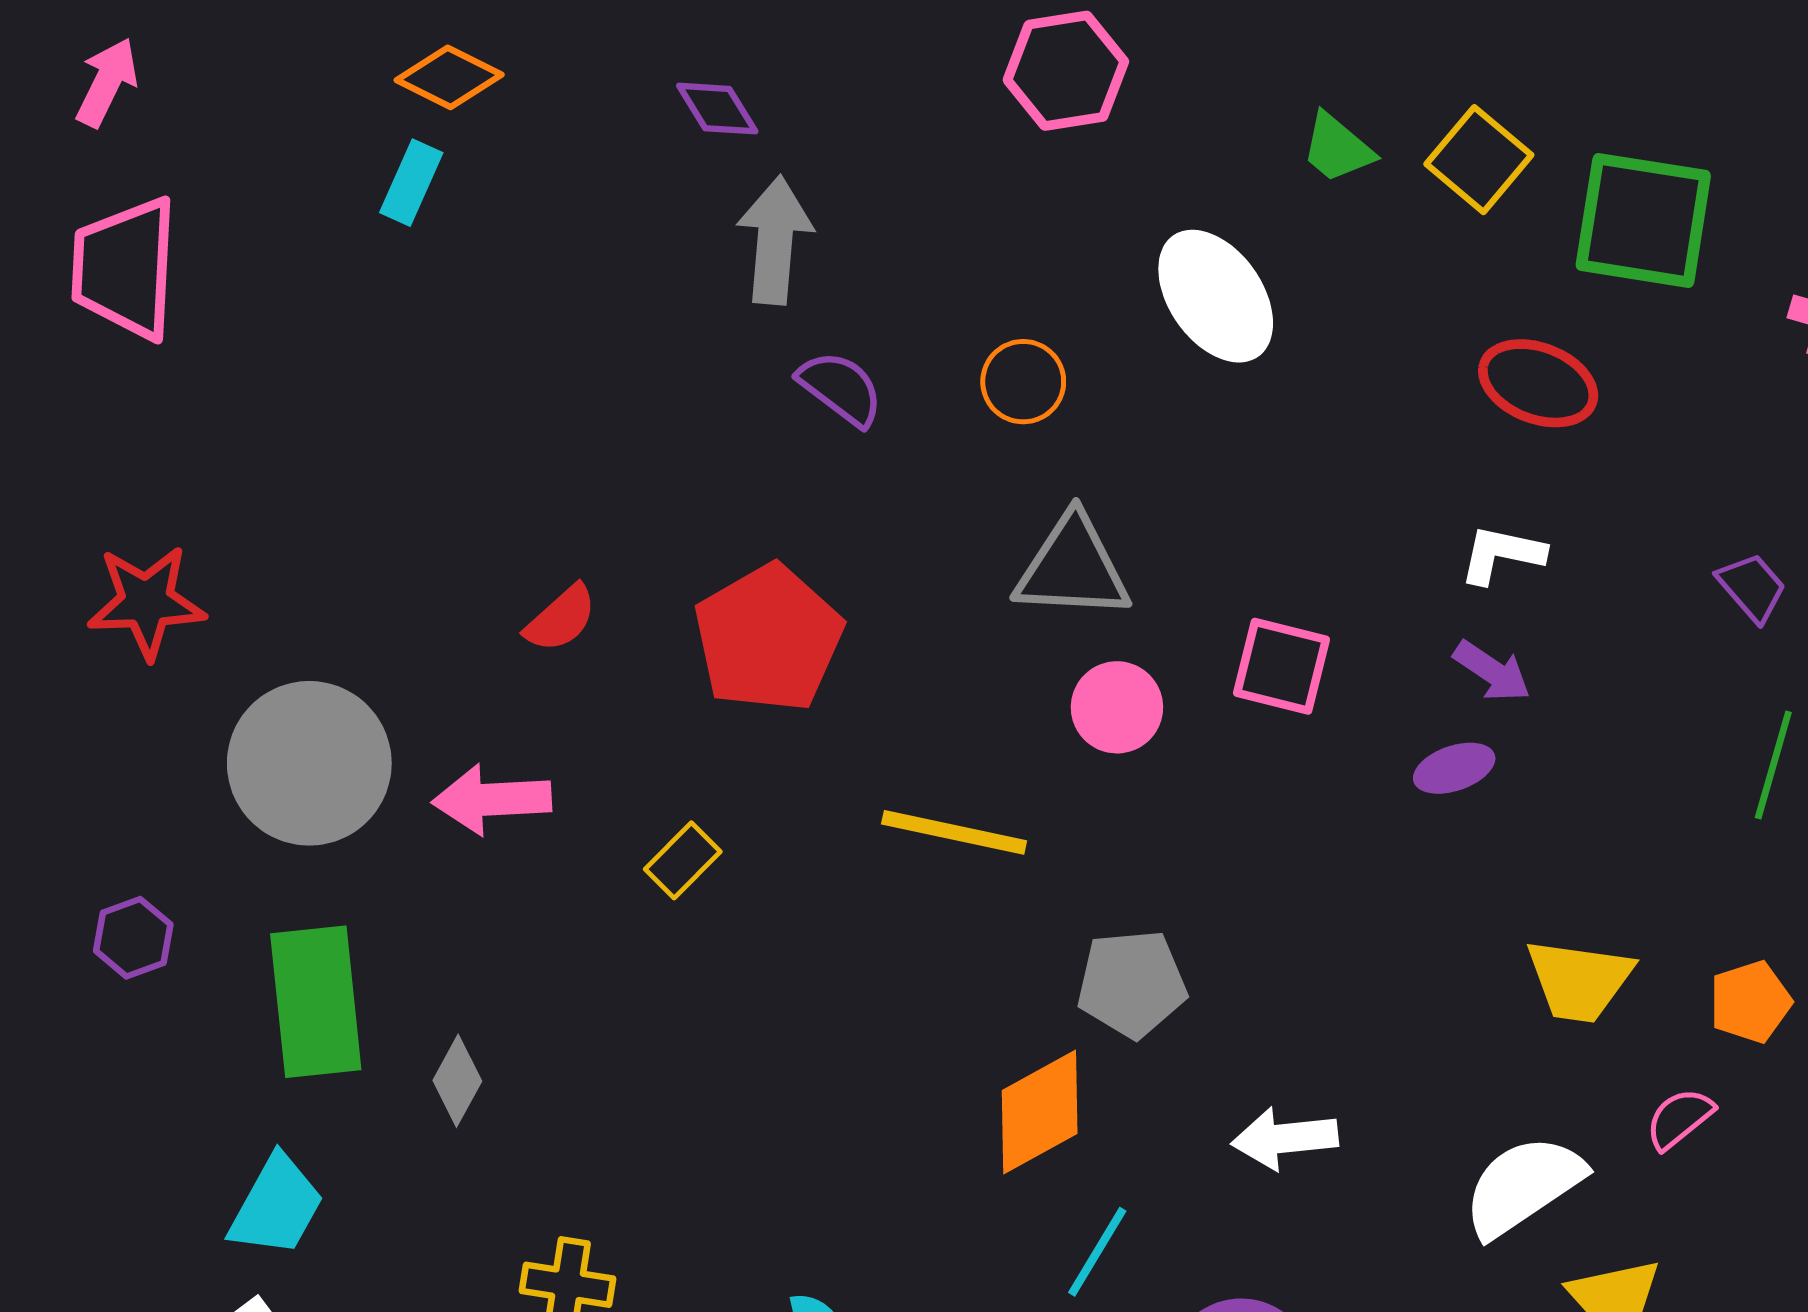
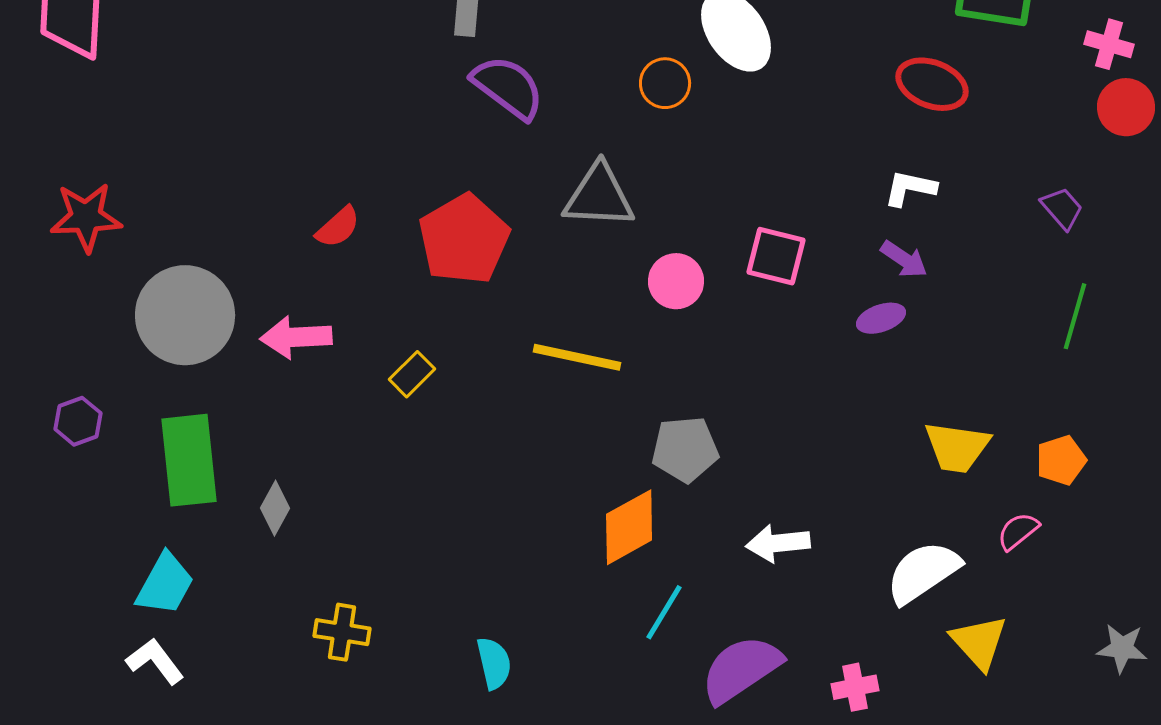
orange circle: (1023, 382) -> (665, 83), moved
purple semicircle: (841, 388) -> (508, 87), size x1.4
gray triangle: (1073, 568) -> (599, 196), moved

